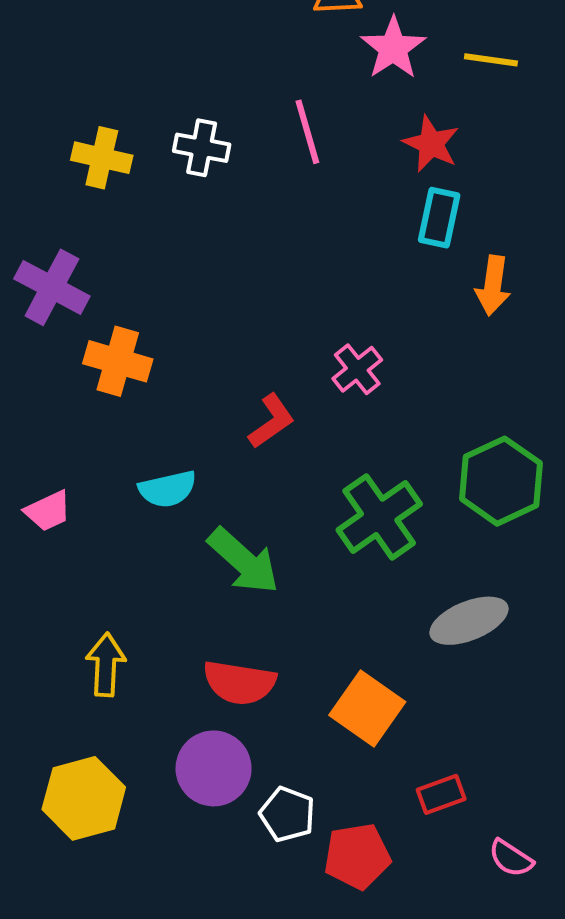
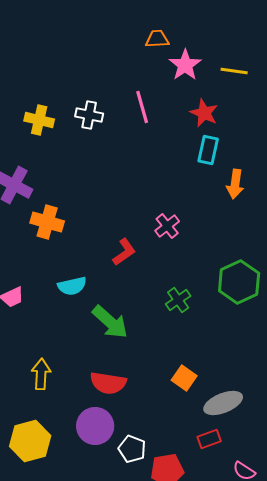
green cross: (379, 517) -> (178, 300), size x0.6
gray ellipse: (469, 621) -> (223, 403), moved
orange square: (367, 709) -> (184, 378), moved, size x0.7

